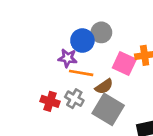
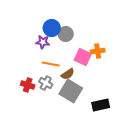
blue circle: (82, 41) -> (52, 28), moved
purple star: (68, 58) -> (43, 42), moved

